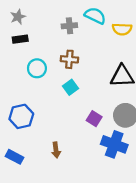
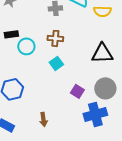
black rectangle: (20, 39) -> (11, 34), moved
blue cross: (114, 144) -> (95, 114), turned -35

